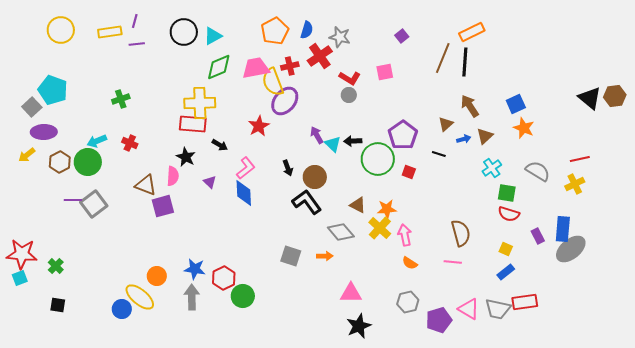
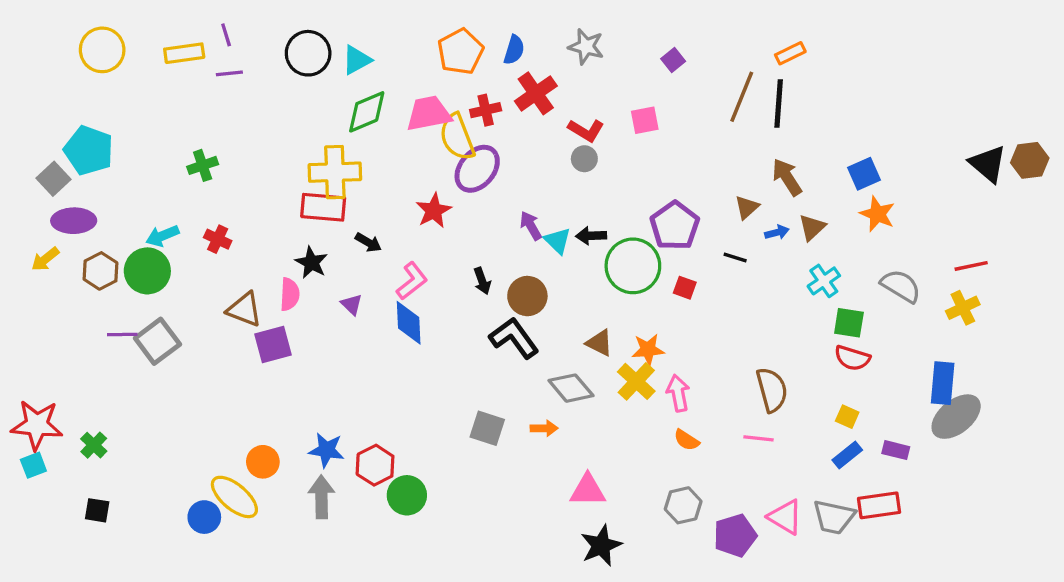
purple line: (135, 21) -> (226, 35), turned -32
orange rectangle: (472, 32) -> (790, 53), size x0.7
gray star: (340, 37) -> (586, 47), moved
purple rectangle: (538, 236) -> (896, 450), moved, turned -49

